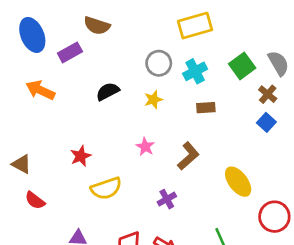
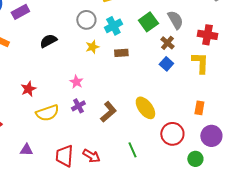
yellow star: (153, 100) -> (92, 47), moved
brown L-shape: (188, 156) -> (108, 112), moved
purple cross: (167, 199) -> (78, 106), moved

